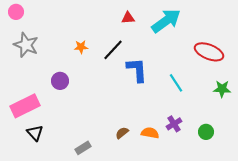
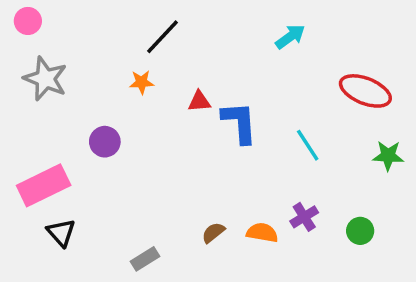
red triangle: (128, 18) -> (199, 101), moved
cyan arrow: (166, 21) -> (290, 37), size x0.6
black line: (113, 50) -> (163, 37), moved

